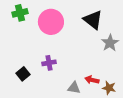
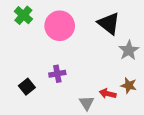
green cross: (20, 13) -> (23, 15), turned -35
gray triangle: (74, 88) -> (87, 103), turned 48
brown star: (109, 88) -> (129, 85), moved

